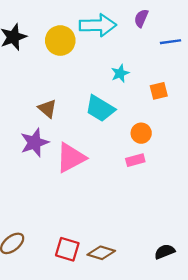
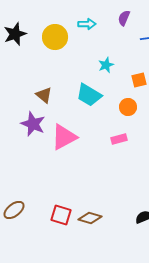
cyan arrow: (98, 25) -> (87, 24), size x0.6
orange circle: (141, 133) -> (128, 107), moved
purple star: (34, 143) -> (33, 124), turned -30

